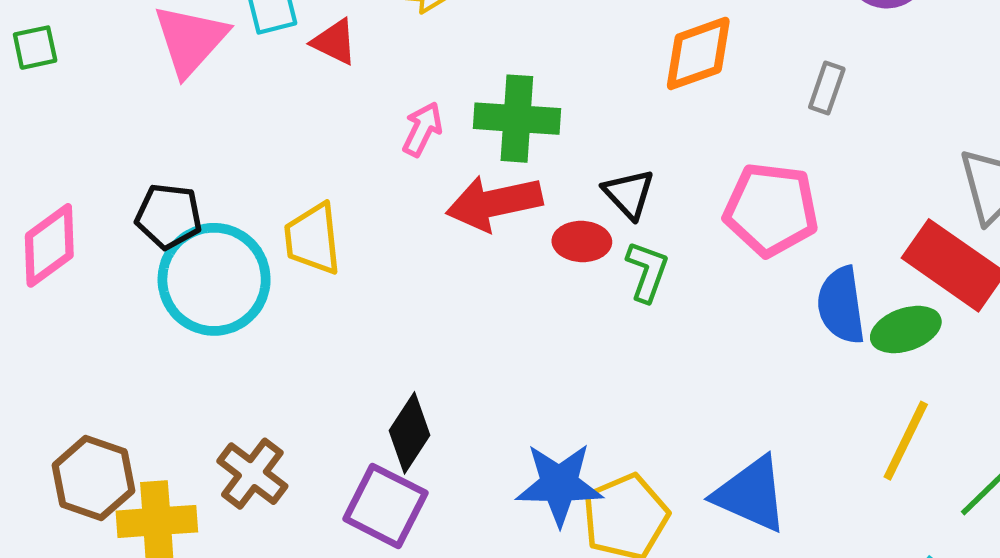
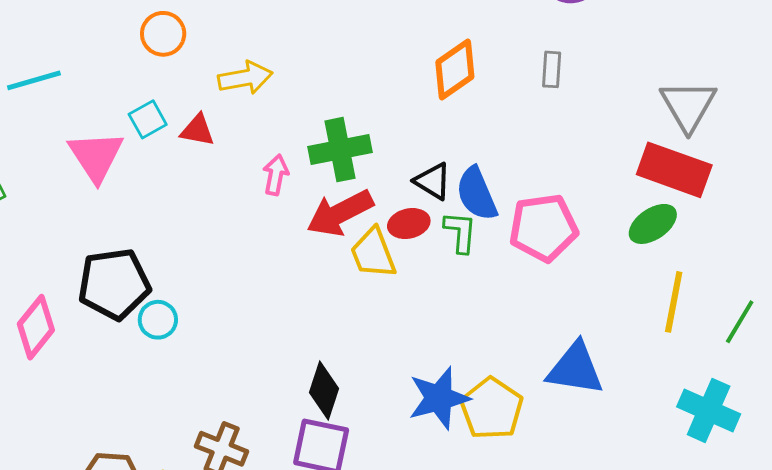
pink pentagon: (771, 209) -> (543, 228), moved
black pentagon: (169, 216) -> (114, 284), size x1.5
yellow trapezoid: (313, 239) -> (373, 253), moved
cyan circle: (214, 279) -> (158, 320), size x0.5
blue semicircle: (841, 305) -> (477, 194), moved

